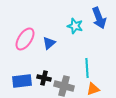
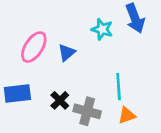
black cross: (44, 78) -> (60, 100), turned 32
blue rectangle: (22, 81) -> (17, 93), moved

